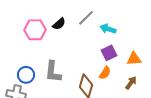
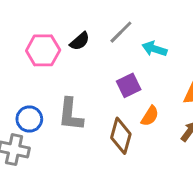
purple square: (109, 53) -> (129, 85), moved

